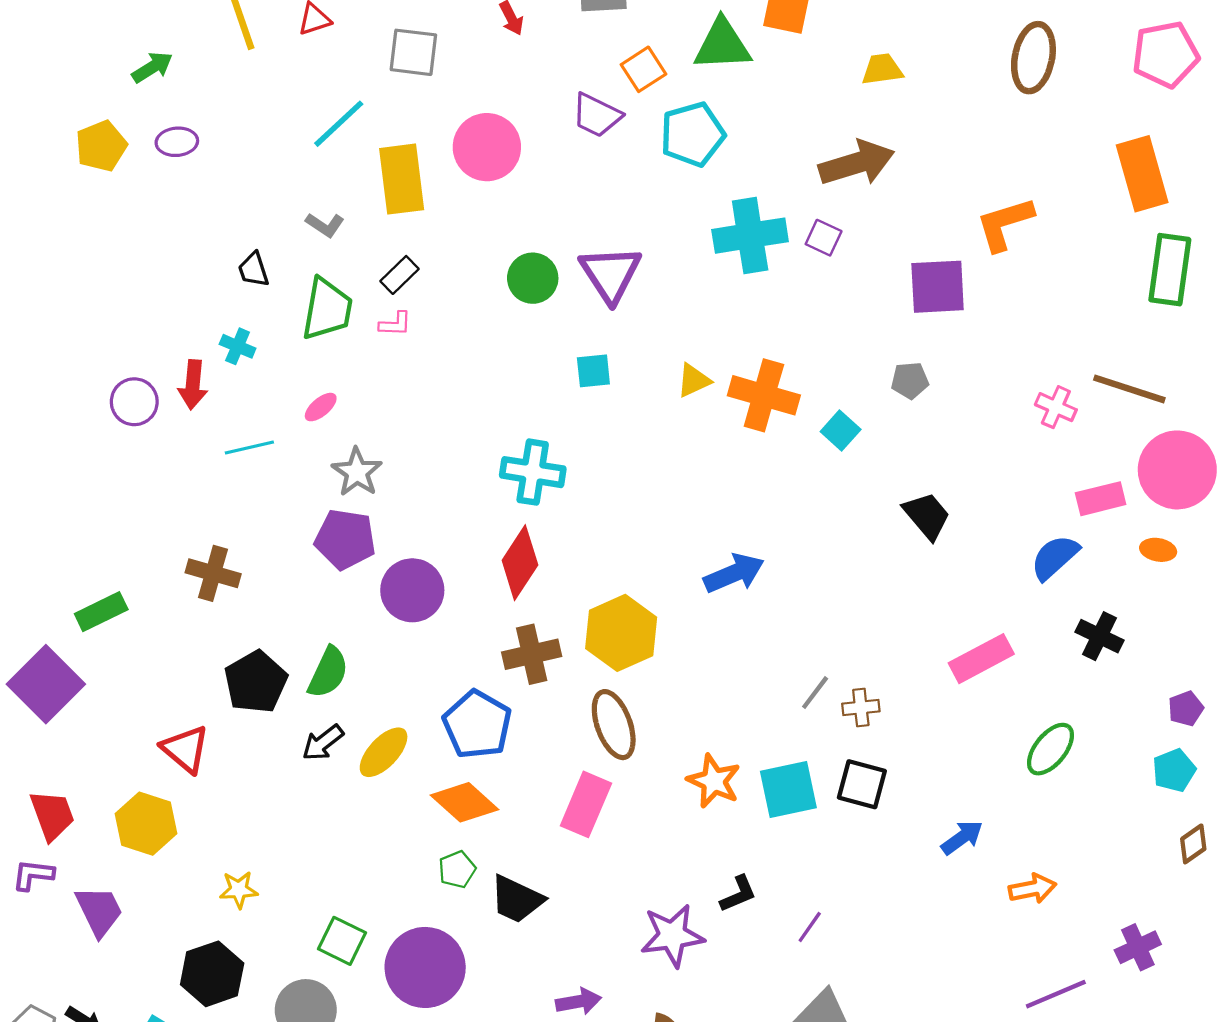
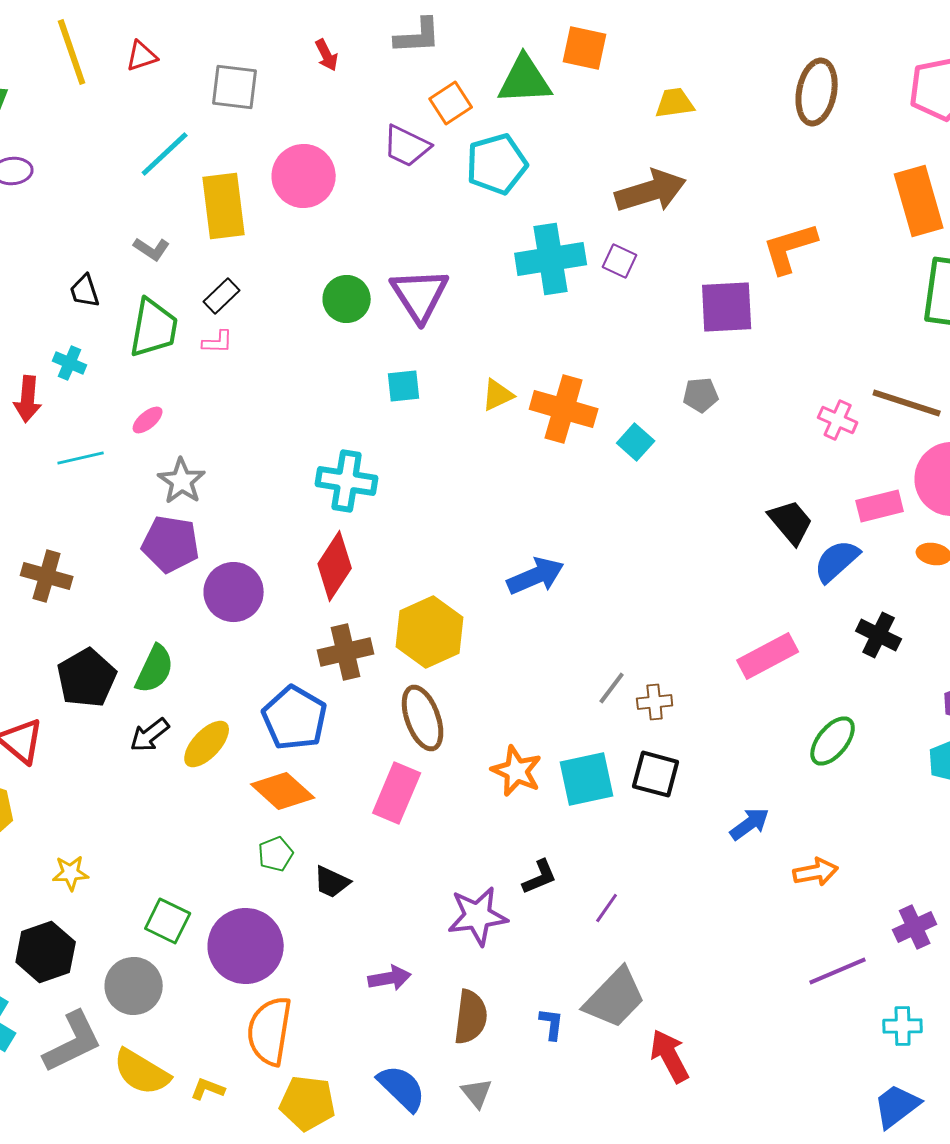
black trapezoid: (927, 516) -> (791, 522), moved
black trapezoid: (517, 899) -> (332, 882), size x0.7

